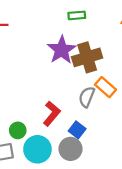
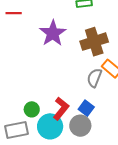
purple star: (62, 50) -> (53, 33), moved
red L-shape: (52, 114) -> (61, 108), moved

